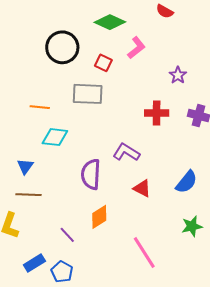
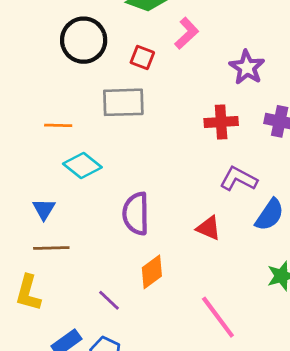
purple star: (178, 75) -> (247, 67), size x1.4
cyan diamond: (55, 137) -> (82, 165), turned 36
purple L-shape: (126, 152) -> (239, 179), moved

